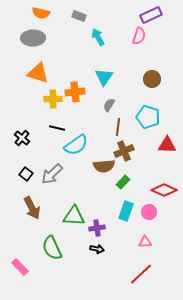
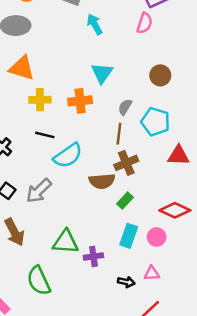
orange cross: (75, 92) -> (80, 101), moved
gray semicircle: (109, 105) -> (125, 107), moved
black arrow: (97, 249) -> (126, 282), moved

